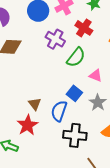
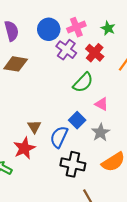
purple cross: (55, 39) -> (66, 50), moved

